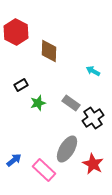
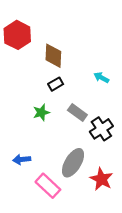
black rectangle: (21, 85) -> (56, 84), moved
blue arrow: (14, 160) -> (22, 159), moved, turned -147

